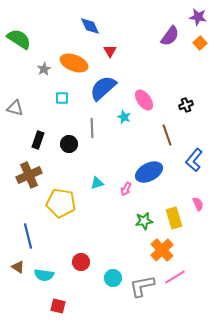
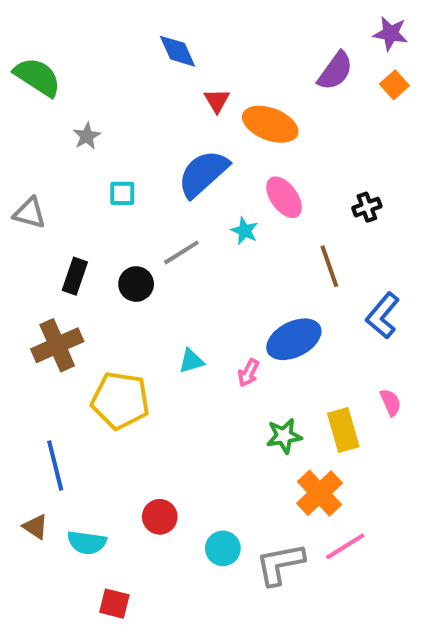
orange ellipse: (74, 63) -> (270, 124), moved
gray line: (92, 128) -> (181, 252), turned 60

